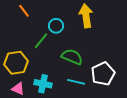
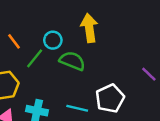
orange line: (24, 11) -> (14, 41), moved
green semicircle: (72, 57) -> (72, 61), moved

